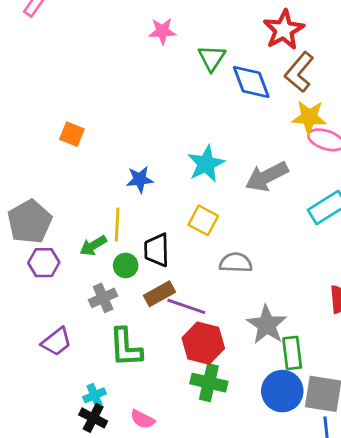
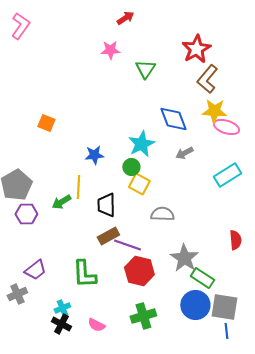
blue diamond: (251, 82) -> (173, 119), moved
gray arrow: (267, 177) -> (184, 153), size x0.6
green circle: (126, 265) -> (131, 167), moved
gray cross: (103, 298) -> (17, 294), moved
green rectangle: (292, 353) -> (202, 278), turned -50
green cross: (209, 383) -> (143, 316), moved, turned -30

